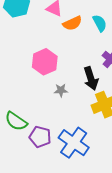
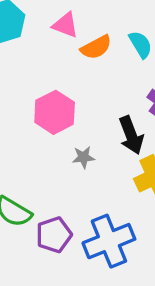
purple pentagon: (40, 137) -> (54, 235), turned -30
blue cross: (74, 143) -> (109, 241), turned 36

